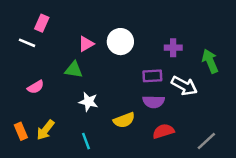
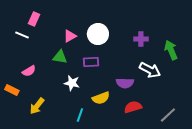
purple rectangle: (152, 76) -> (91, 62), moved
orange rectangle: (21, 131) -> (12, 90), moved, turned -40
cyan line: (86, 141) -> (80, 115), moved, turned 40

